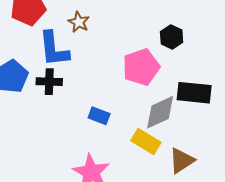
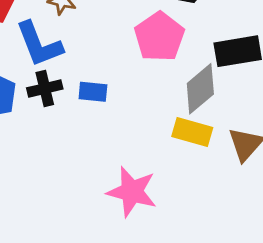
blue rectangle: (99, 116) -> (93, 92), moved

